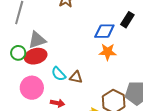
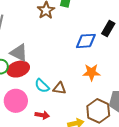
gray triangle: (37, 40) -> (19, 53), turned 48
orange star: (108, 52) -> (92, 72), moved

